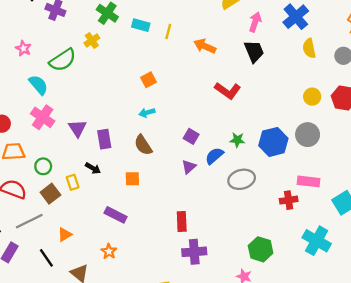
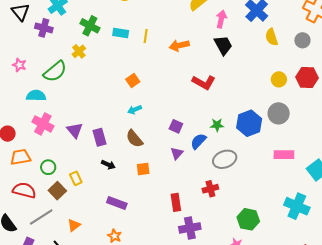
orange arrow: (205, 46) -> (179, 45), turned -30
cyan semicircle: (38, 85) -> (36, 96), turned -42
black arrow: (93, 168) -> (108, 165), moved
orange square: (132, 179) -> (143, 169), moved
red cross: (289, 200) -> (210, 189), moved

